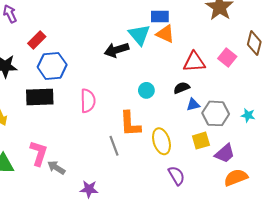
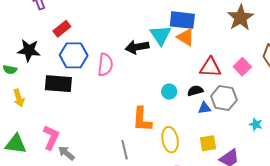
blue rectangle: (160, 17) -> (182, 20), size x1.4
cyan circle: (146, 90) -> (169, 92), moved
pink semicircle: (88, 101) -> (105, 65), moved
gray hexagon: (216, 113) -> (224, 98), moved
gray line: (114, 146) -> (125, 150), moved

